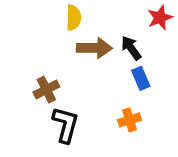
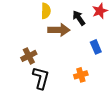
black arrow: (131, 48) -> (79, 18), moved
blue rectangle: (141, 78) -> (96, 47), moved

